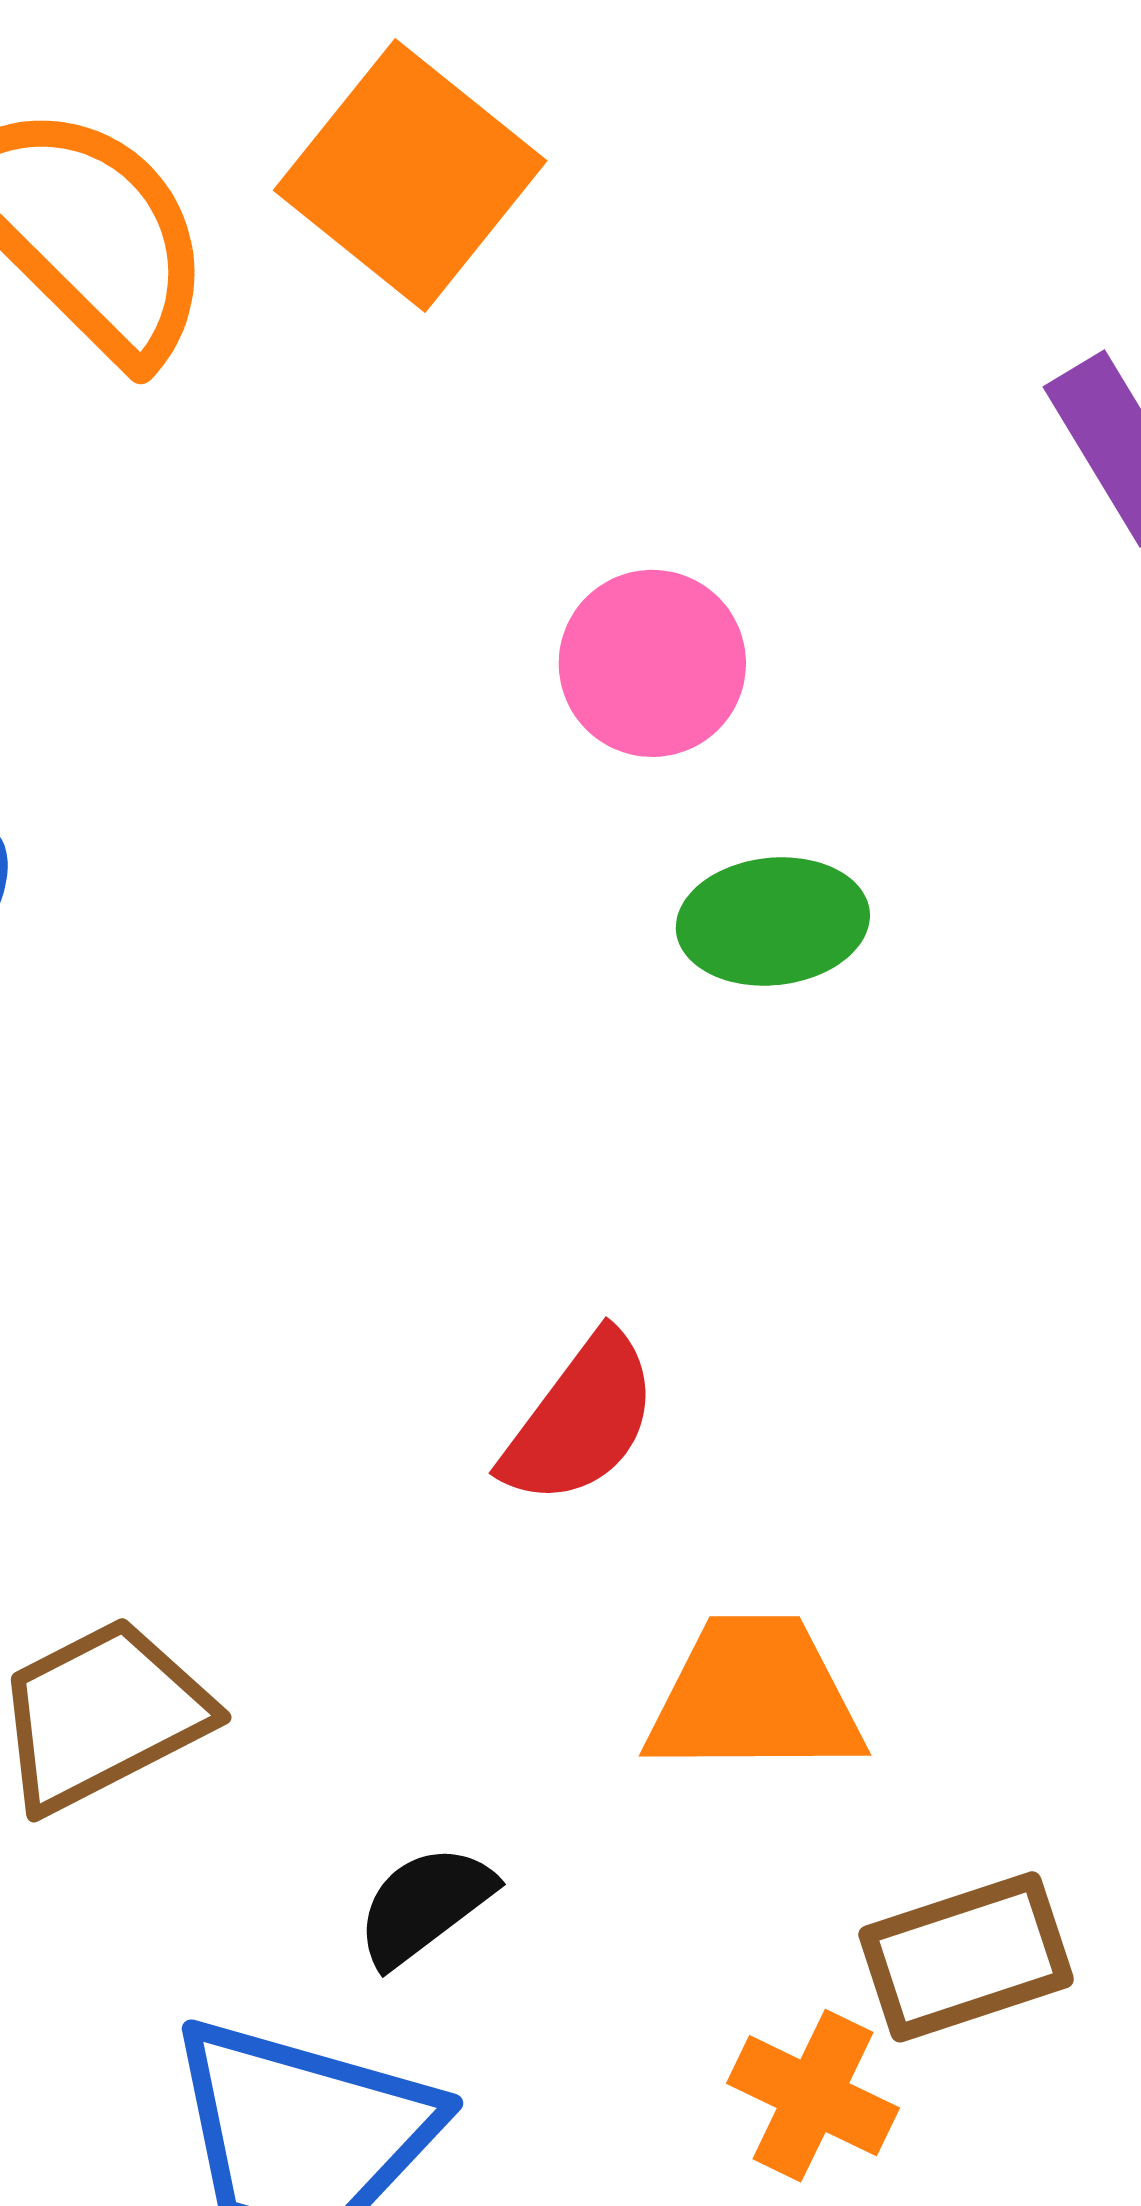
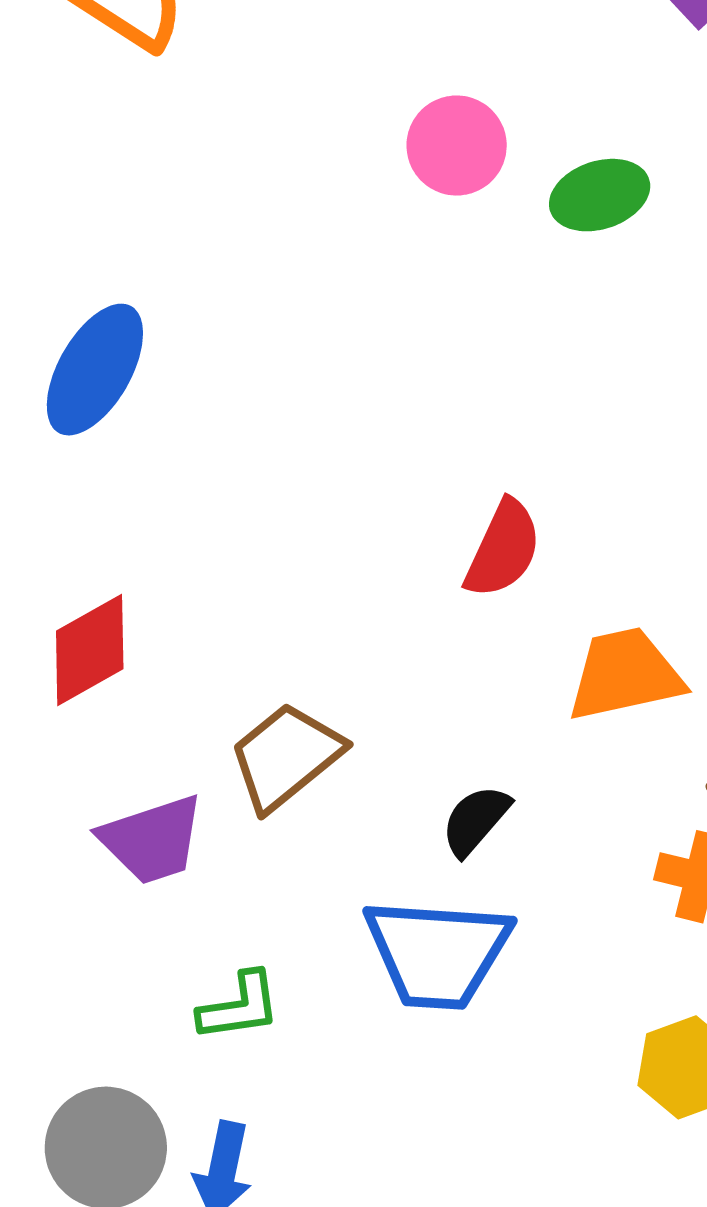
green ellipse: (773, 921) -> (600, 195), moved

